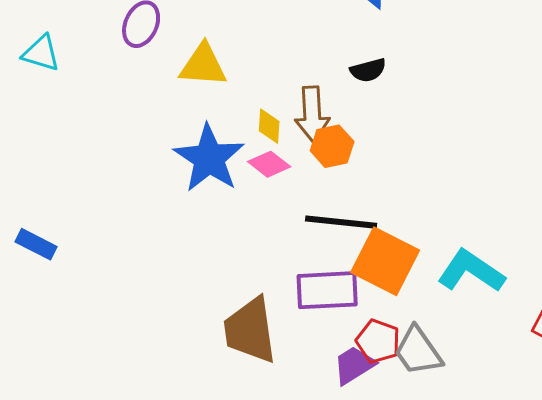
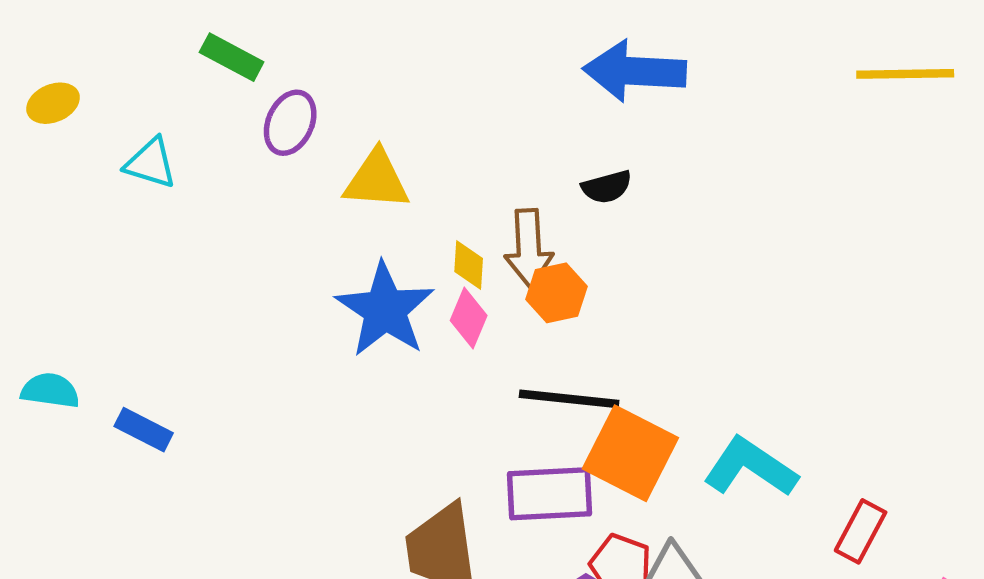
pink diamond: (269, 164) -> (469, 318), turned 75

